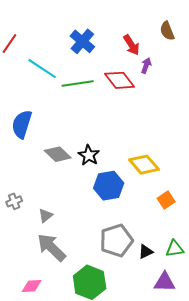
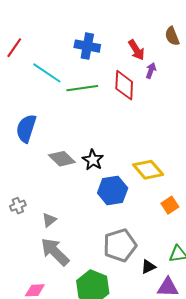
blue cross: (82, 41) -> (87, 46), turned -30
red diamond: (120, 80) -> (124, 85), turned 40
black triangle: (146, 252) -> (148, 267), moved

